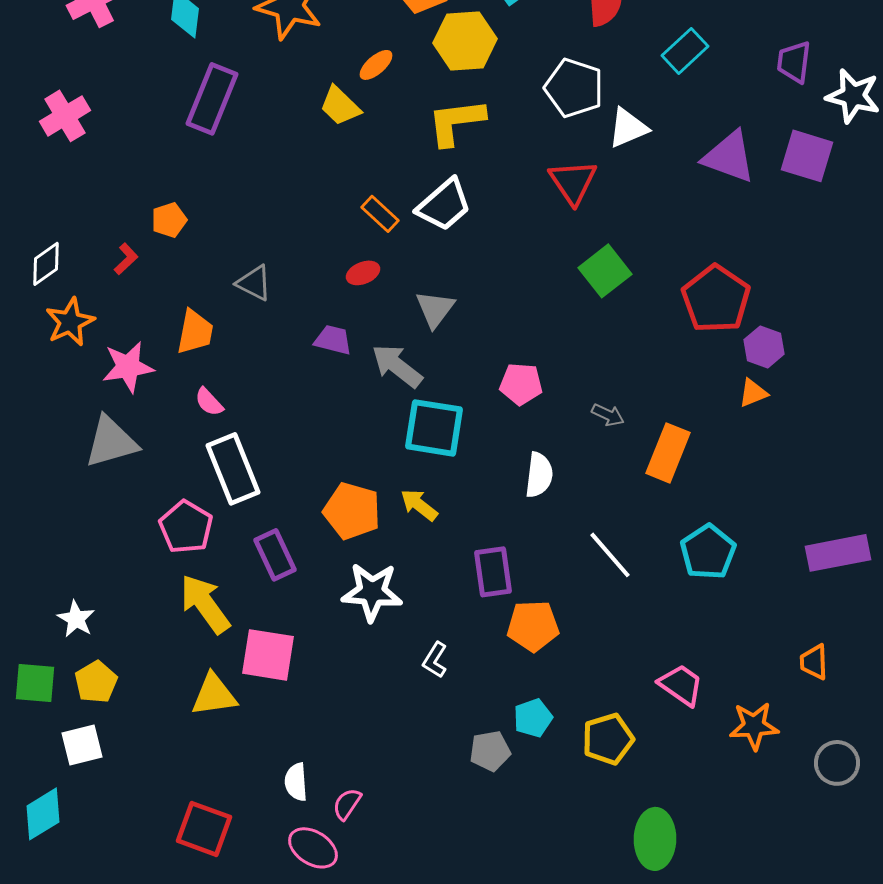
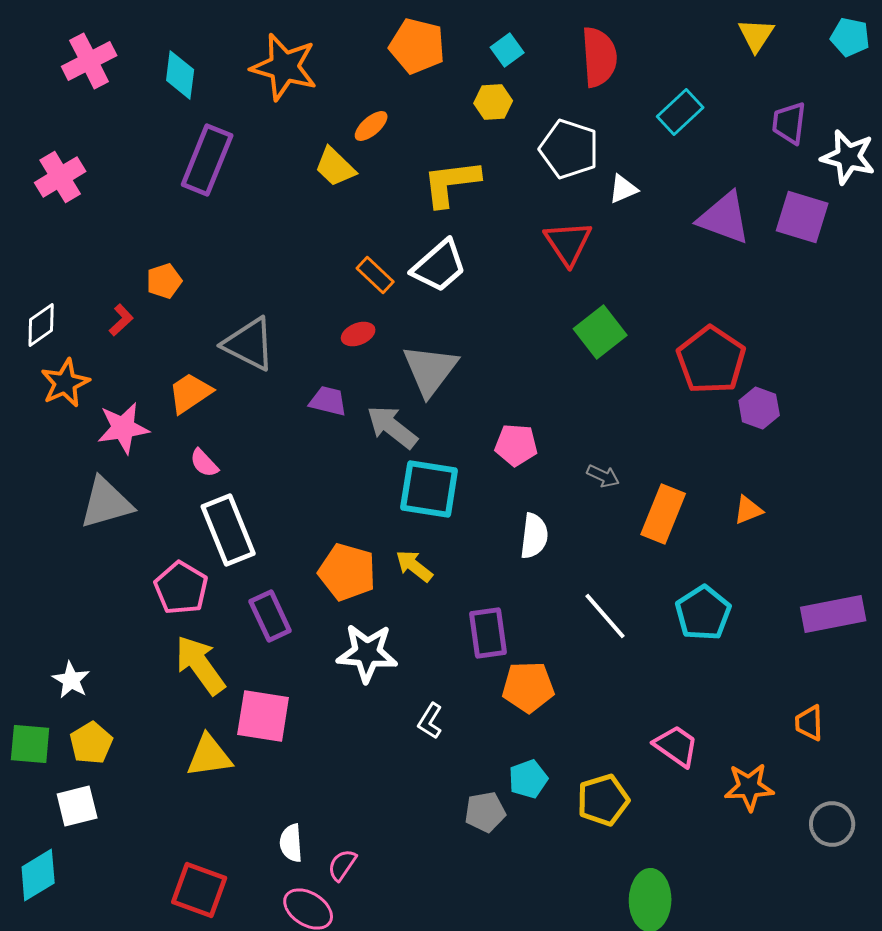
yellow hexagon: (465, 41) -> (493, 102), moved, size x0.6
white triangle: (628, 128) -> (623, 189), size x0.7
gray triangle: (254, 283) -> (249, 344), size x1.5
gray triangle: (435, 309) -> (430, 370), size x1.4
orange trapezoid: (195, 332) -> (190, 393), turned -135
orange triangle: (753, 393) -> (748, 510), moved

